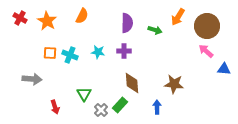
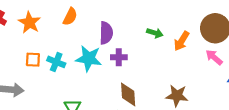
orange arrow: (178, 17) -> (182, 41), moved
purple semicircle: (127, 23) -> (106, 33), moved
cyan star: (98, 52) -> (89, 58), size x1.6

